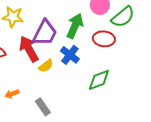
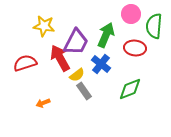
green semicircle: (123, 17) -> (154, 26), turned 135
gray rectangle: (43, 107) -> (84, 91), moved

